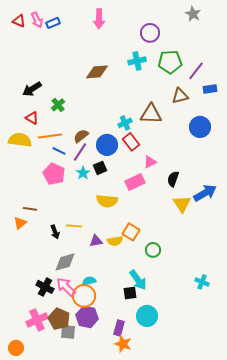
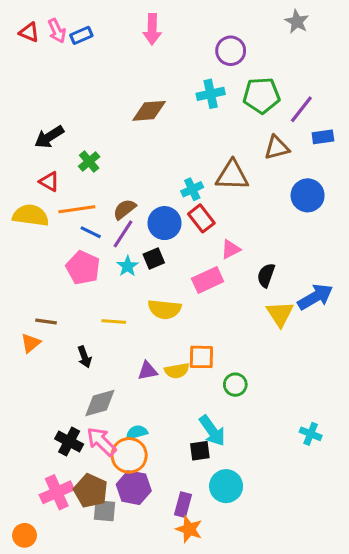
yellow line: (74, 226) -> (114, 322), moved
orange square: (131, 232) -> (201, 357), turned -30

